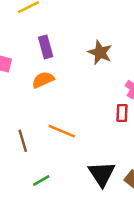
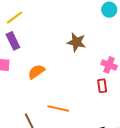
purple rectangle: (46, 47) -> (13, 41), moved

